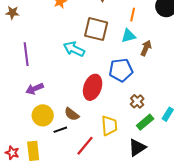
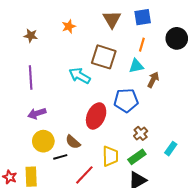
brown star: (12, 13) -> (31, 36), moved
green rectangle: (145, 122) -> (137, 157), moved

